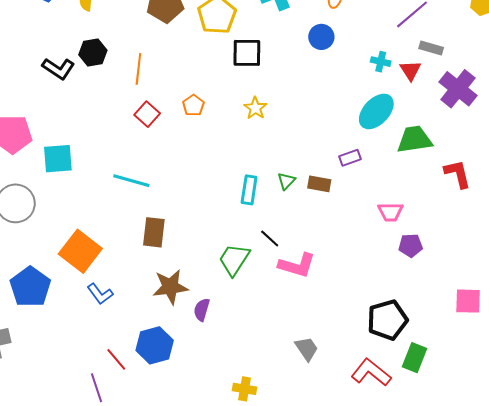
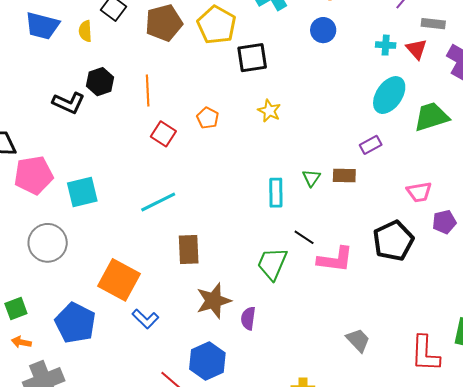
cyan line: (131, 181) -> (158, 202), turned -33
black pentagon: (387, 320) -> (393, 241), moved
red L-shape: (371, 372) -> (425, 354), turned -117

